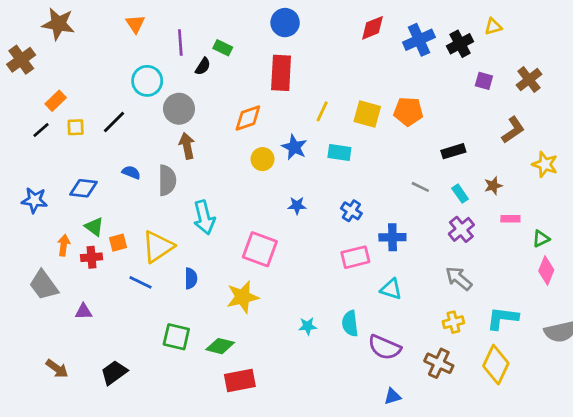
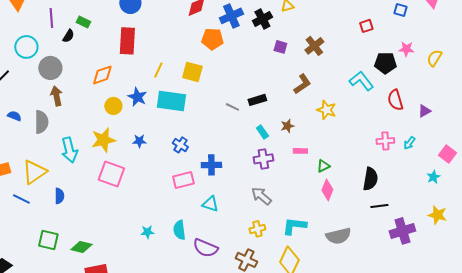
orange pentagon: (408, 111) -> (212, 39), moved
cyan rectangle: (339, 152) -> (171, 101), size x1.6
gray line: (420, 187) -> (232, 107), moved
purple cross: (461, 229) -> (263, 159), turned 30
yellow star: (243, 297) -> (103, 140), moved

